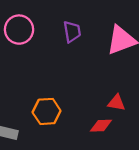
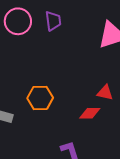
purple trapezoid: (72, 32) -> (53, 21), moved

